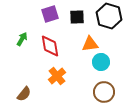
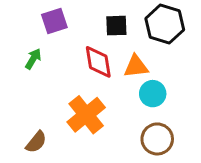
purple square: (50, 14) -> (54, 21), moved
red diamond: (50, 46) -> (98, 62), moved
orange cross: (57, 76) -> (86, 115), size x1.4

